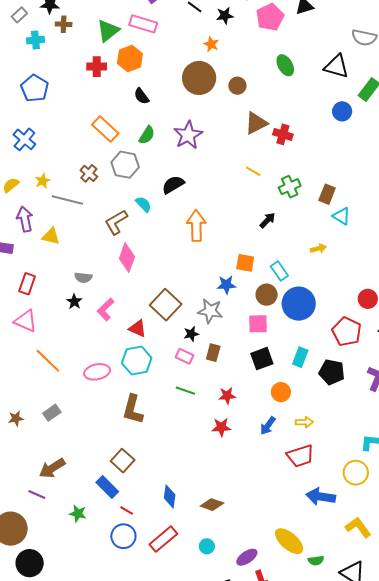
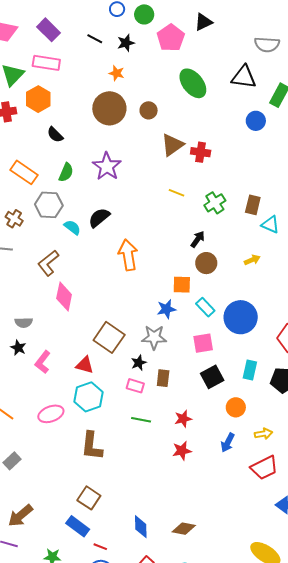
green ellipse: (285, 65) -> (193, 83), size x1.4
cyan semicircle: (144, 204) -> (72, 227), moved
cyan rectangle: (279, 271) -> (205, 307), moved
brown circle: (267, 295) -> (206, 263), moved
pink L-shape: (106, 309) -> (43, 362), moved

